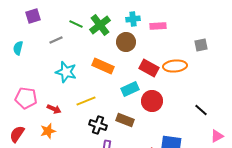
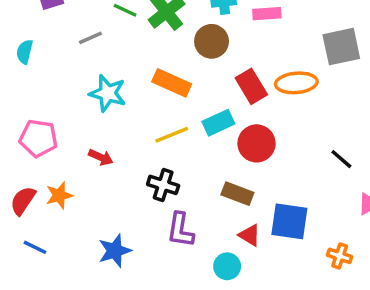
gray square: (201, 45) -> (341, 47), size x1.6
red rectangle: (149, 68) -> (251, 86), turned 30
yellow line: (86, 101) -> (172, 135), moved
red arrow: (54, 109) -> (101, 157), moved
brown rectangle: (125, 120) -> (237, 194), moved
orange star: (48, 131) -> (59, 195), moved

